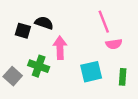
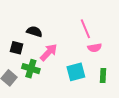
black square: (23, 31) -> (17, 48), moved
pink arrow: (60, 48) -> (49, 52), turned 48

